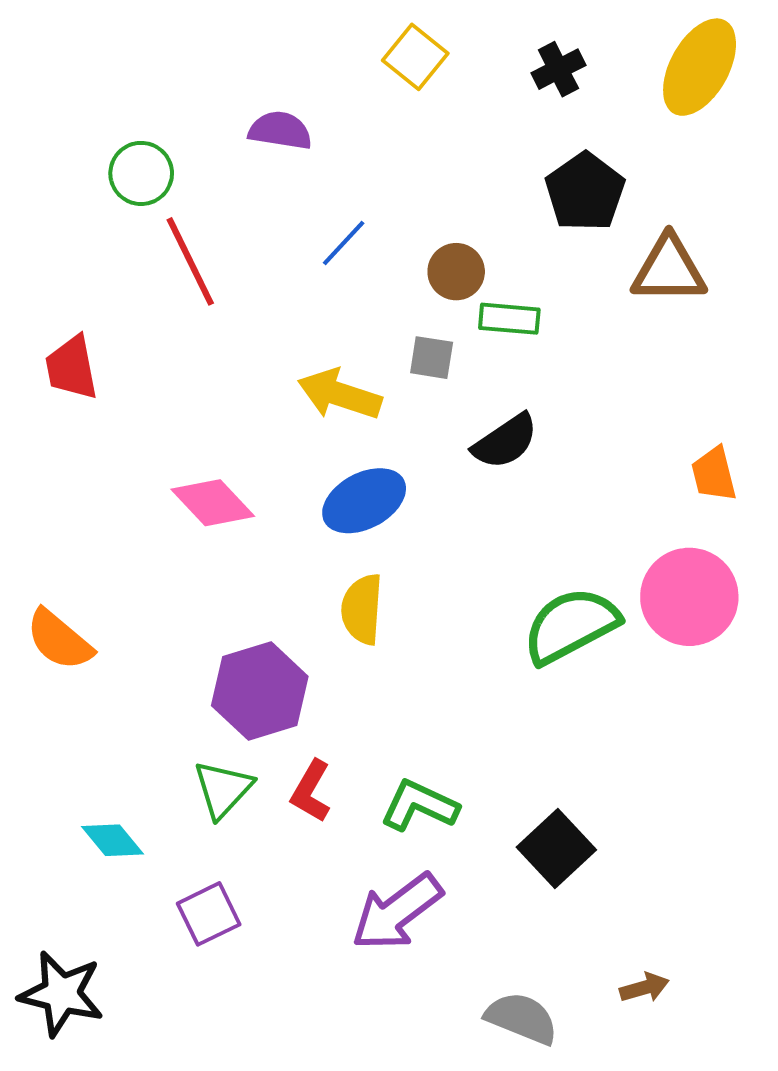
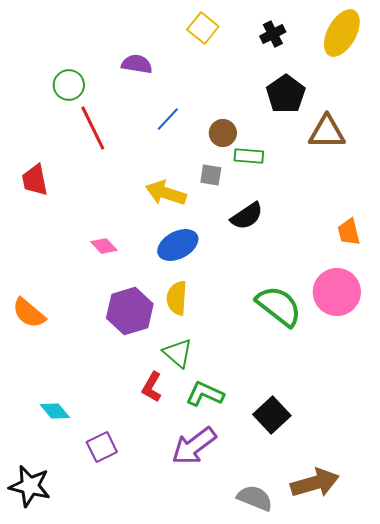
pink diamond: (213, 503) -> (104, 246), size x0.7
green semicircle: (571, 626) -> (279, 306), turned 66
purple hexagon: (260, 691) -> (130, 311), moved
green triangle: (223, 789) -> (178, 353), moved, turned -32
brown arrow: (644, 988) -> (315, 483), size x2.0

